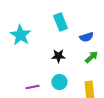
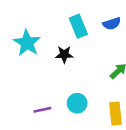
blue semicircle: (86, 37) -> (112, 24), moved
black star: (58, 56) -> (64, 54), moved

